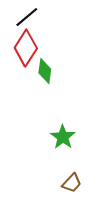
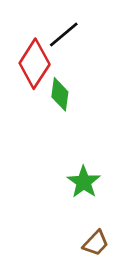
black line: (27, 17) -> (64, 34), moved

